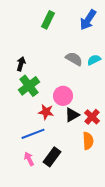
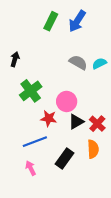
blue arrow: (88, 20) -> (77, 21), moved
black arrow: (21, 64) -> (15, 59), moved
black rectangle: (52, 157) -> (64, 159), moved

